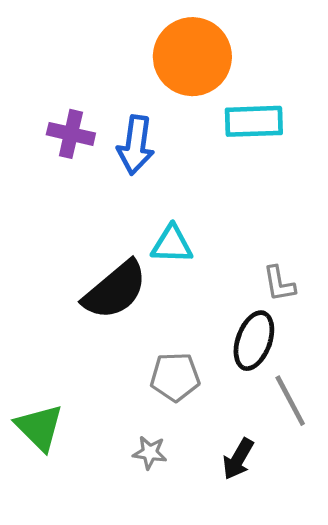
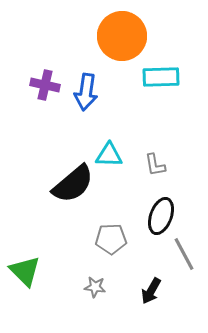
gray L-shape: (279, 284) -> (155, 165), moved

